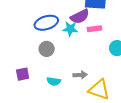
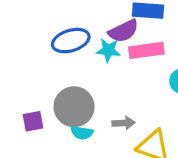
pink rectangle: (94, 29) -> (146, 50), size x1.5
gray circle: (47, 49) -> (74, 107), moved, size x1.6

